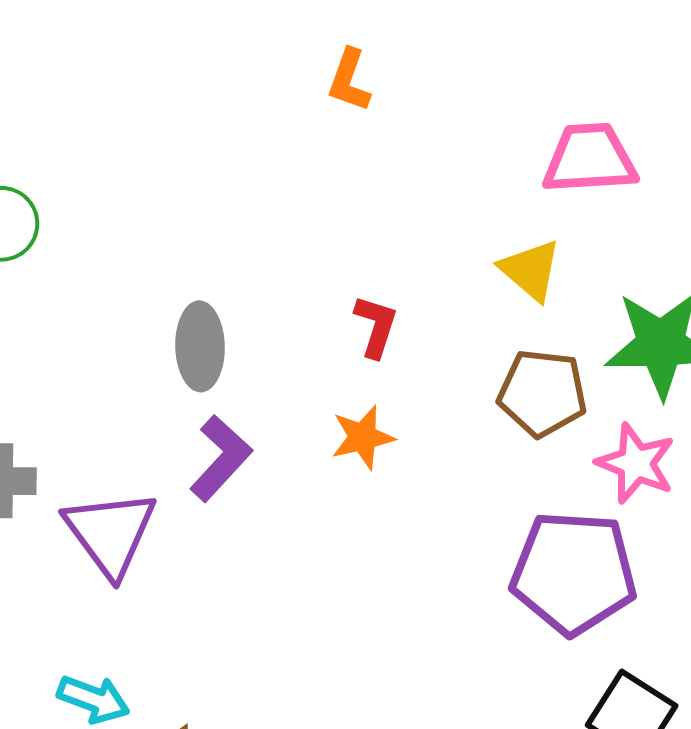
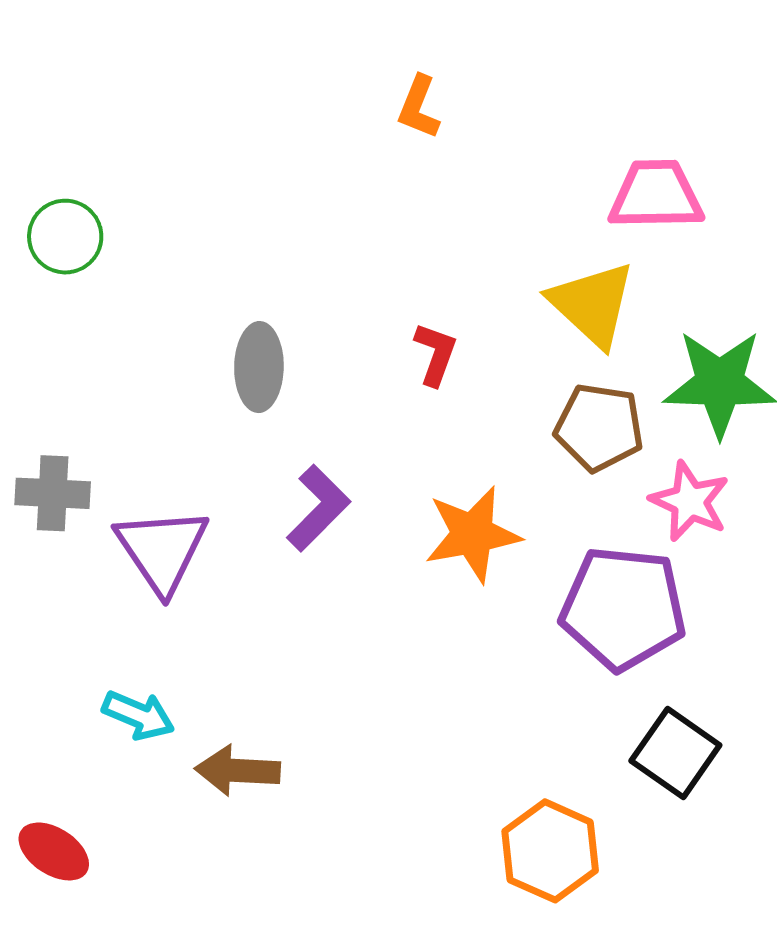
yellow triangle: (530, 270) -> (592, 304), size x1.4
orange star: (363, 437) -> (473, 534), moved, size x1.5
purple L-shape: (221, 458) -> (318, 508), moved

